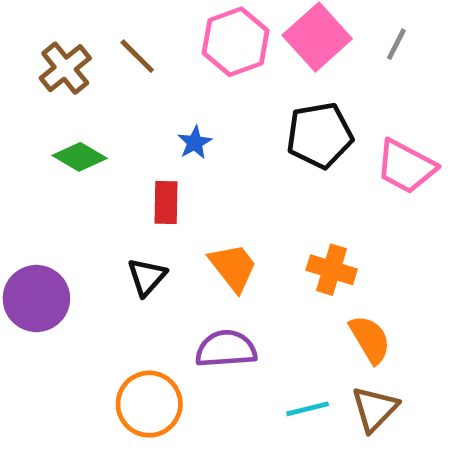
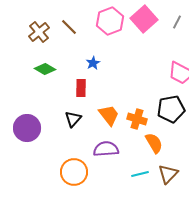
black pentagon: (320, 135) -> (171, 109), moved
orange cross: (332, 270) -> (137, 119), moved
orange semicircle: (370, 339) -> (154, 143), moved

